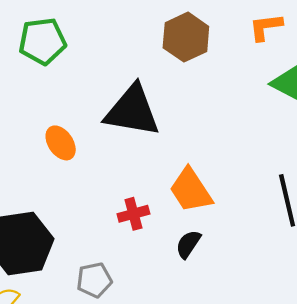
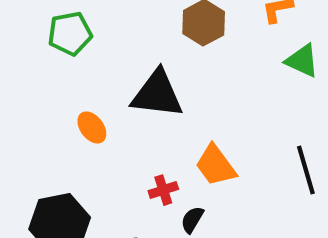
black semicircle: (188, 244) -> (192, 220), moved

